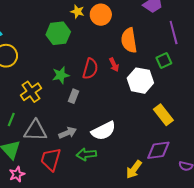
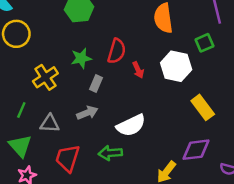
red arrow: (114, 65) -> (138, 70), moved
gray triangle: (35, 131) -> (50, 124), size x0.7
gray arrow: (68, 133) -> (87, 113), moved

